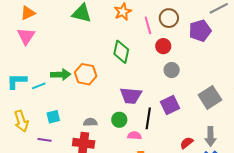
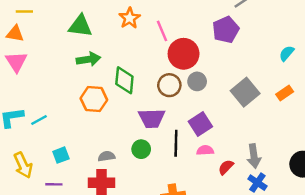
orange triangle: (28, 13) -> (15, 34), turned 42
brown circle: (169, 18) -> (169, 85), moved
red circle: (163, 46) -> (184, 54), size x1.6
green diamond: (121, 52) -> (124, 80), moved
green arrow: (61, 75) -> (88, 59), moved
gray square: (210, 97) -> (245, 92), moved
pink semicircle: (134, 136) -> (205, 150), moved

